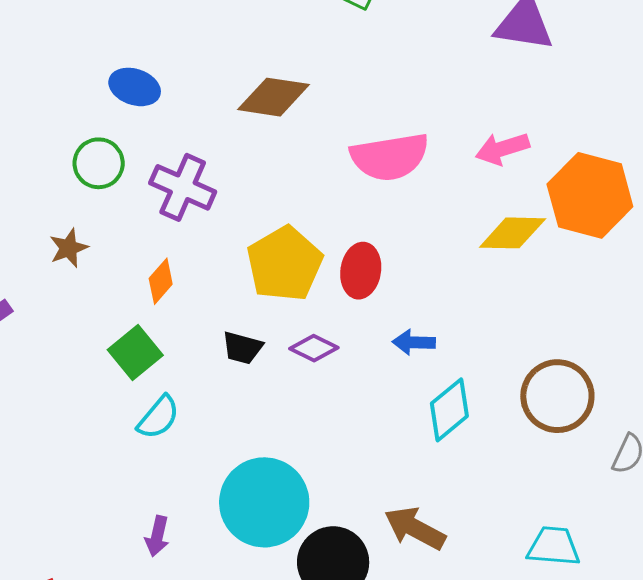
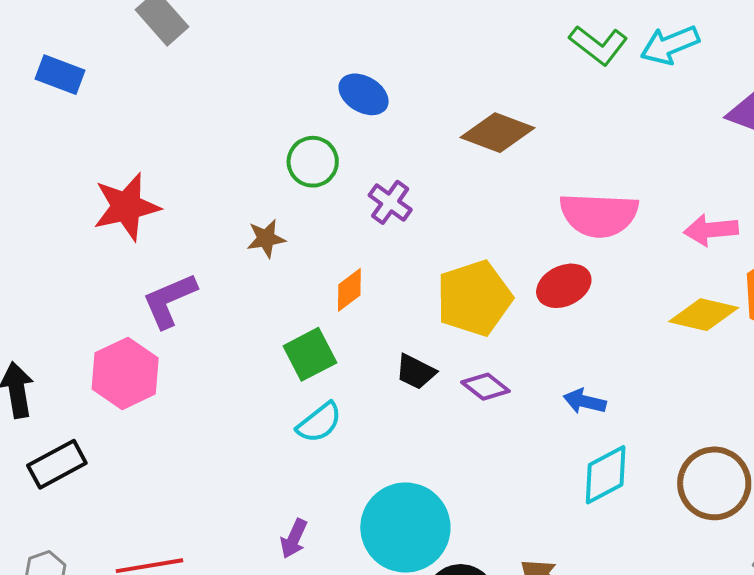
purple cross: (183, 187) -> (390, 202), size x0.7
red ellipse: (361, 271) -> (564, 286), moved, turned 44

